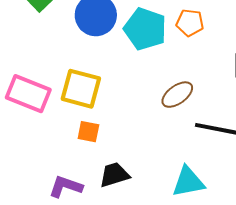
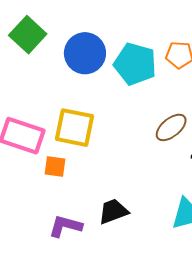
orange square: (88, 132) -> (55, 167), moved

